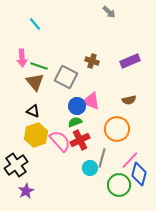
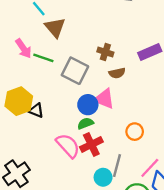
pink arrow: (22, 58) -> (23, 48), turned -30
brown triangle: (35, 82) -> (55, 27), moved
brown semicircle: (129, 100) -> (117, 73), moved
orange circle: (117, 129) -> (135, 132), size x0.6
yellow hexagon: (36, 135) -> (19, 101), moved

